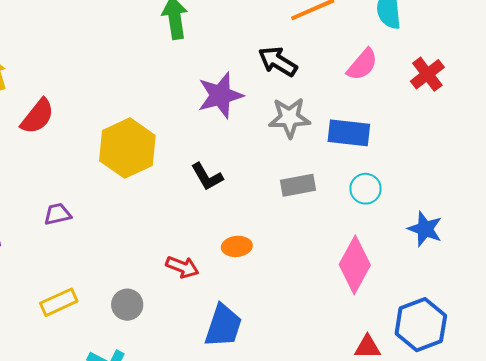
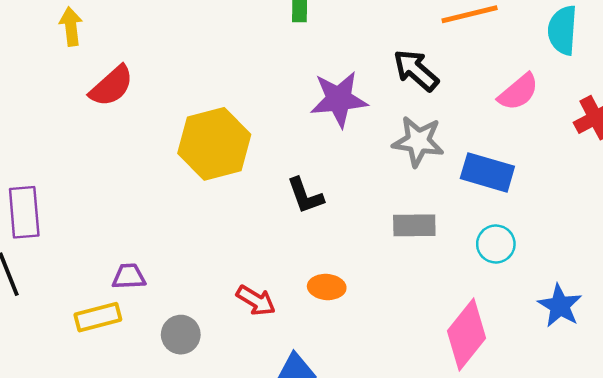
purple trapezoid: (58, 214) -> (129, 276), moved

